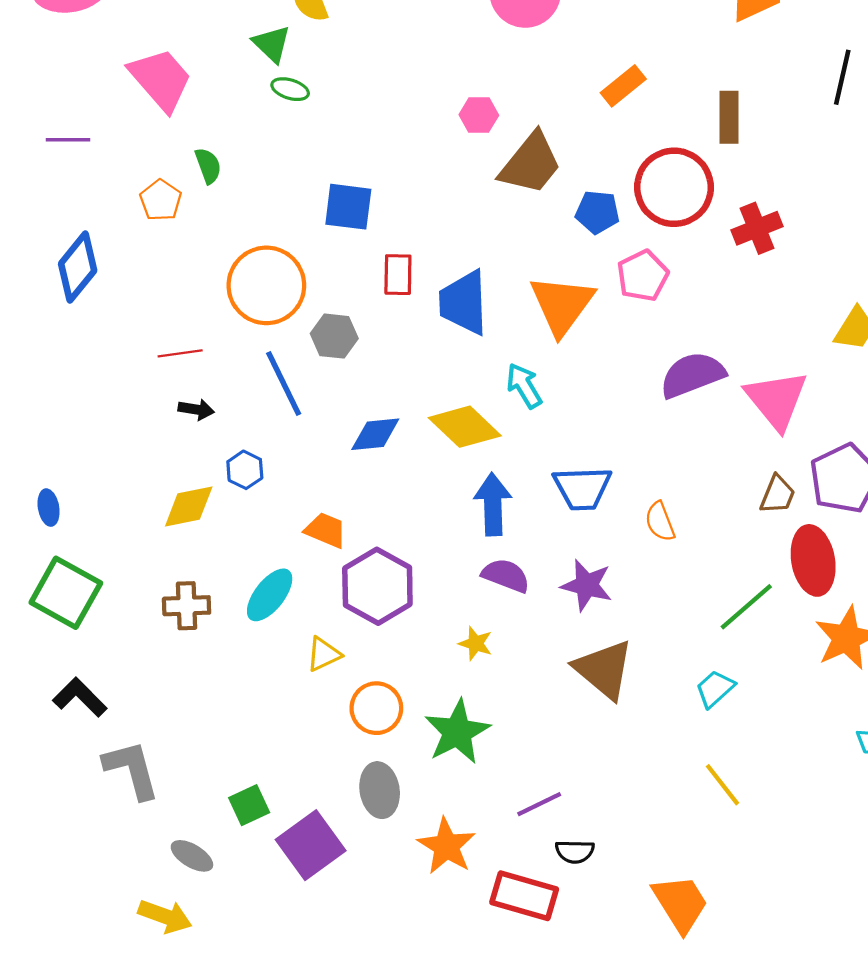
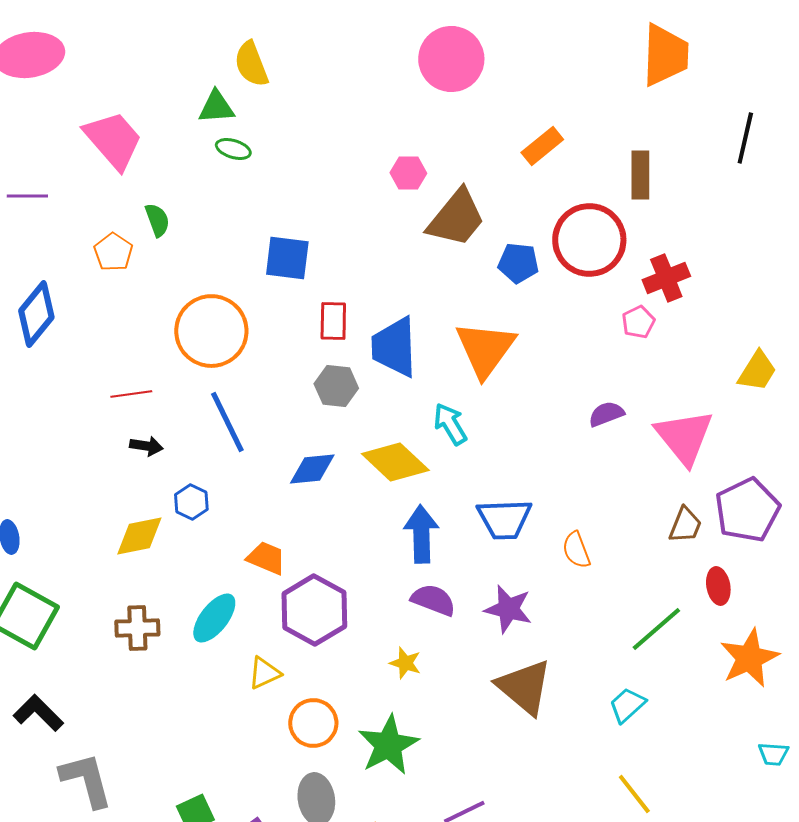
green triangle: (272, 44) -> (216, 107), turned -48
pink pentagon: (643, 276) -> (638, 322), moved, size x0.7
gray hexagon: (334, 336) -> (336, 386), moved
purple semicircle: (692, 375) -> (606, 414), size x0.6
red ellipse: (813, 560) -> (718, 586), size x0.6

